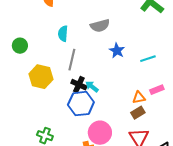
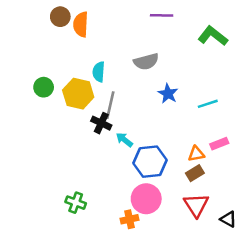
yellow hexagon: (41, 77) -> (78, 94), moved
black cross: (79, 85) -> (101, 123), moved
cyan arrow: (92, 87) -> (124, 140), moved
blue hexagon: (81, 104) -> (150, 162), moved

